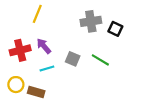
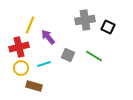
yellow line: (37, 14) -> (30, 25), moved
purple arrow: (44, 46) -> (48, 37), moved
yellow circle: (16, 85) -> (21, 68), moved

